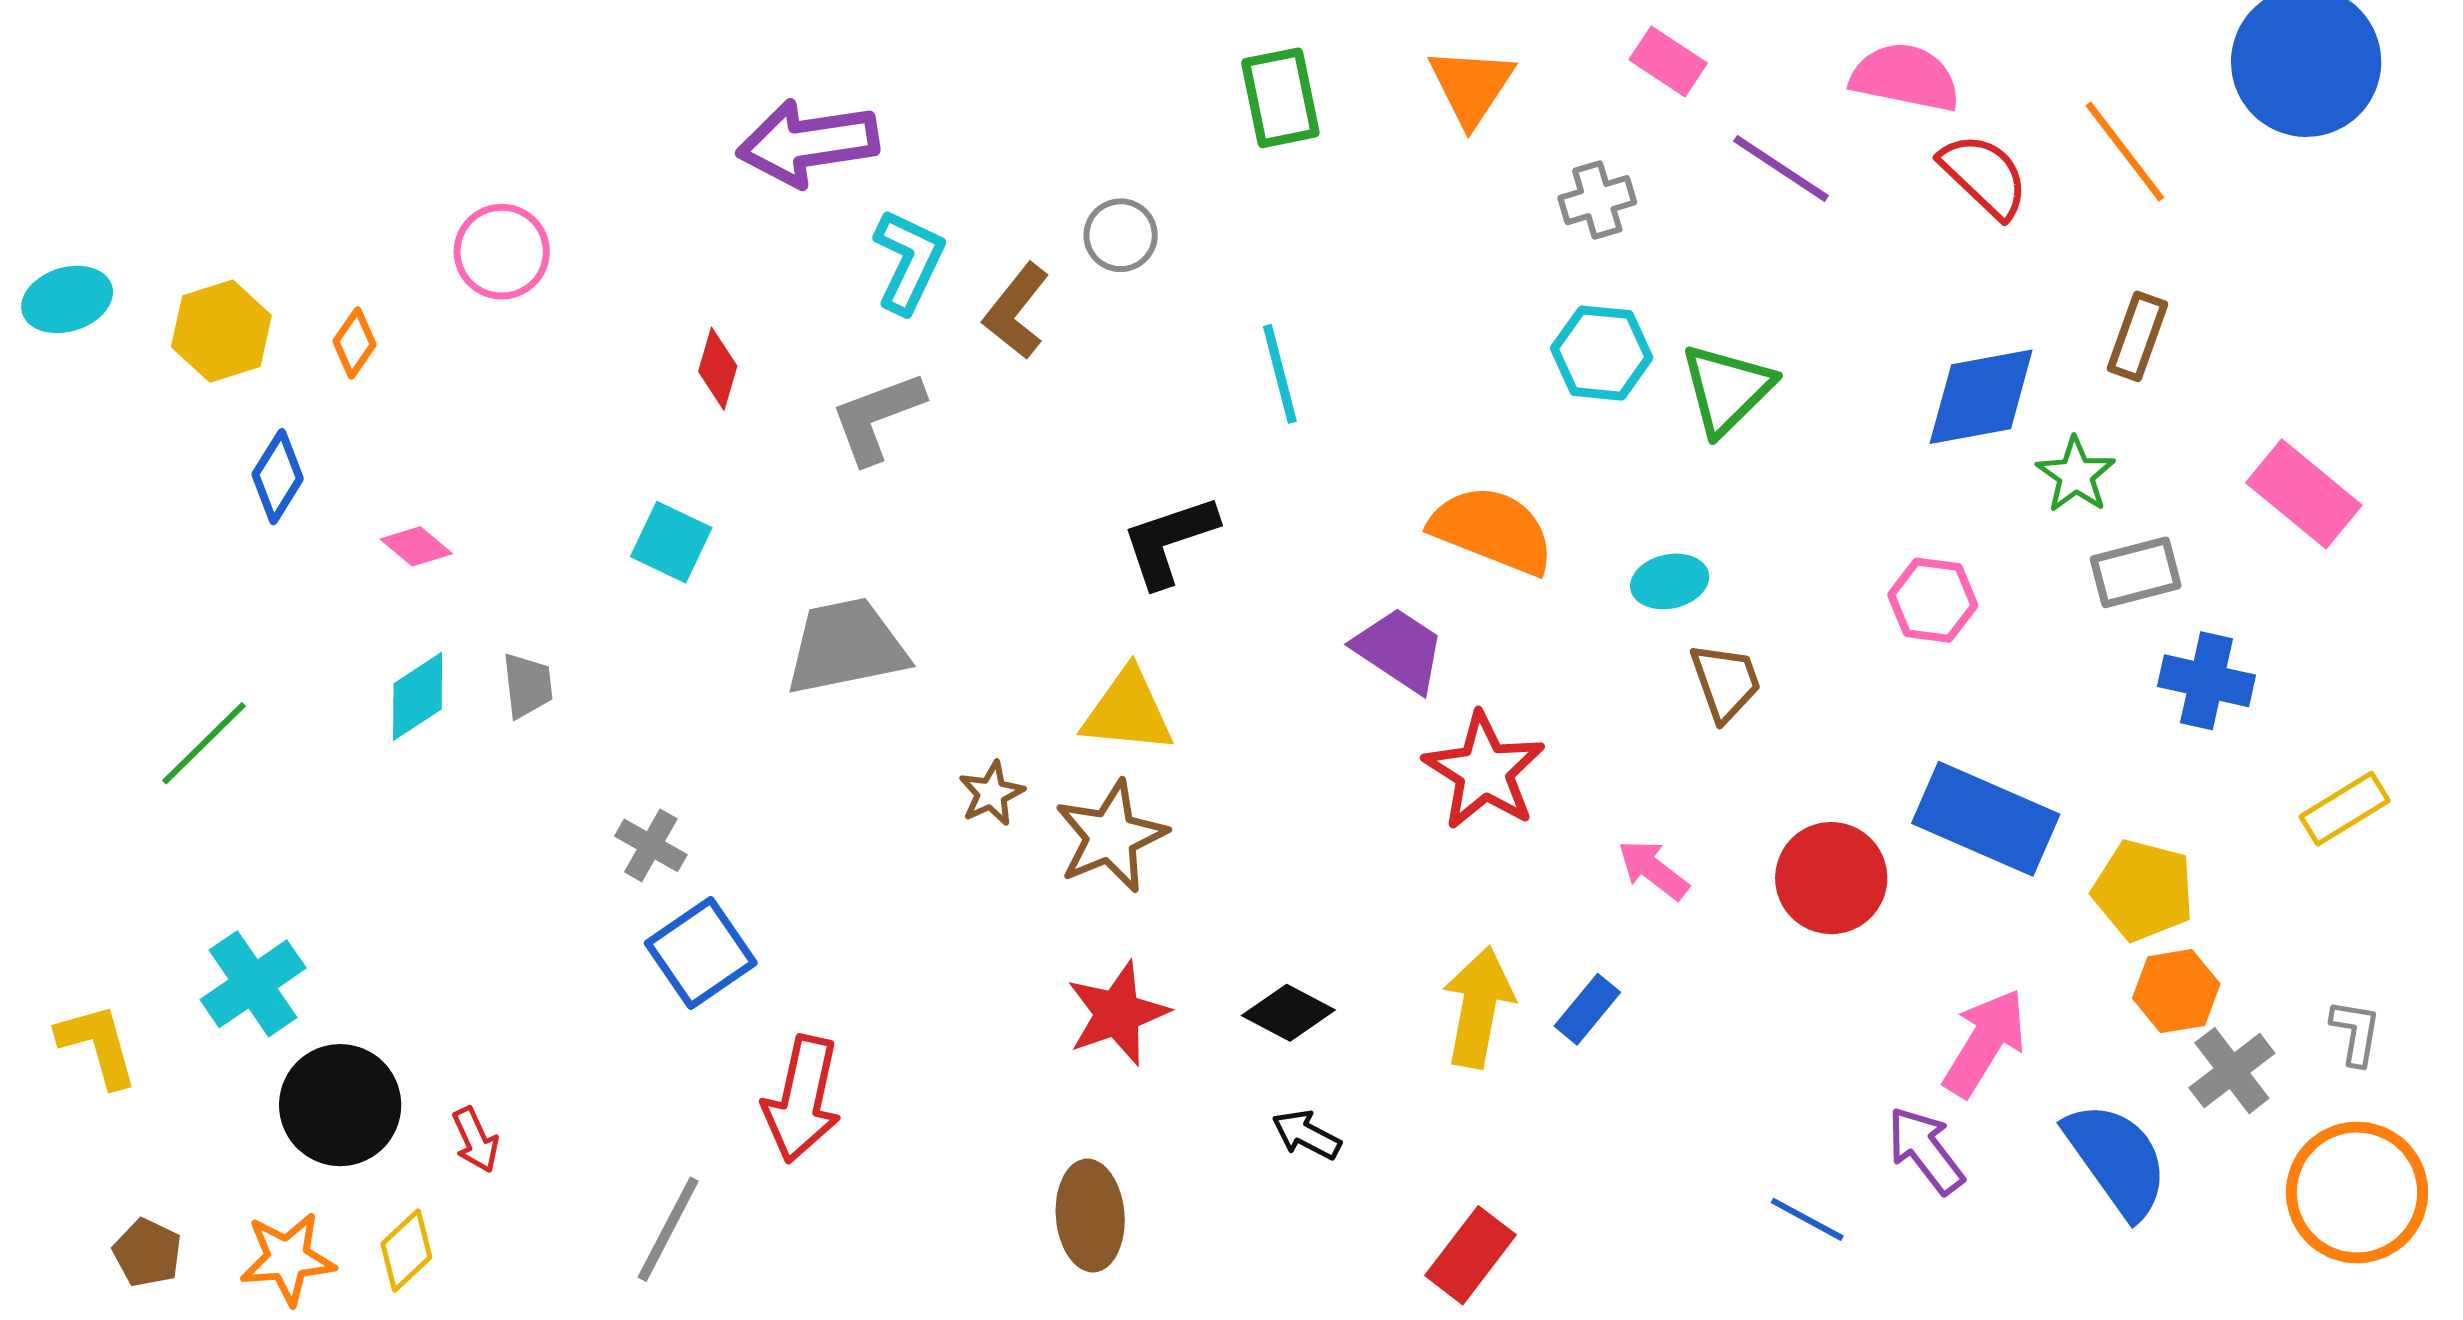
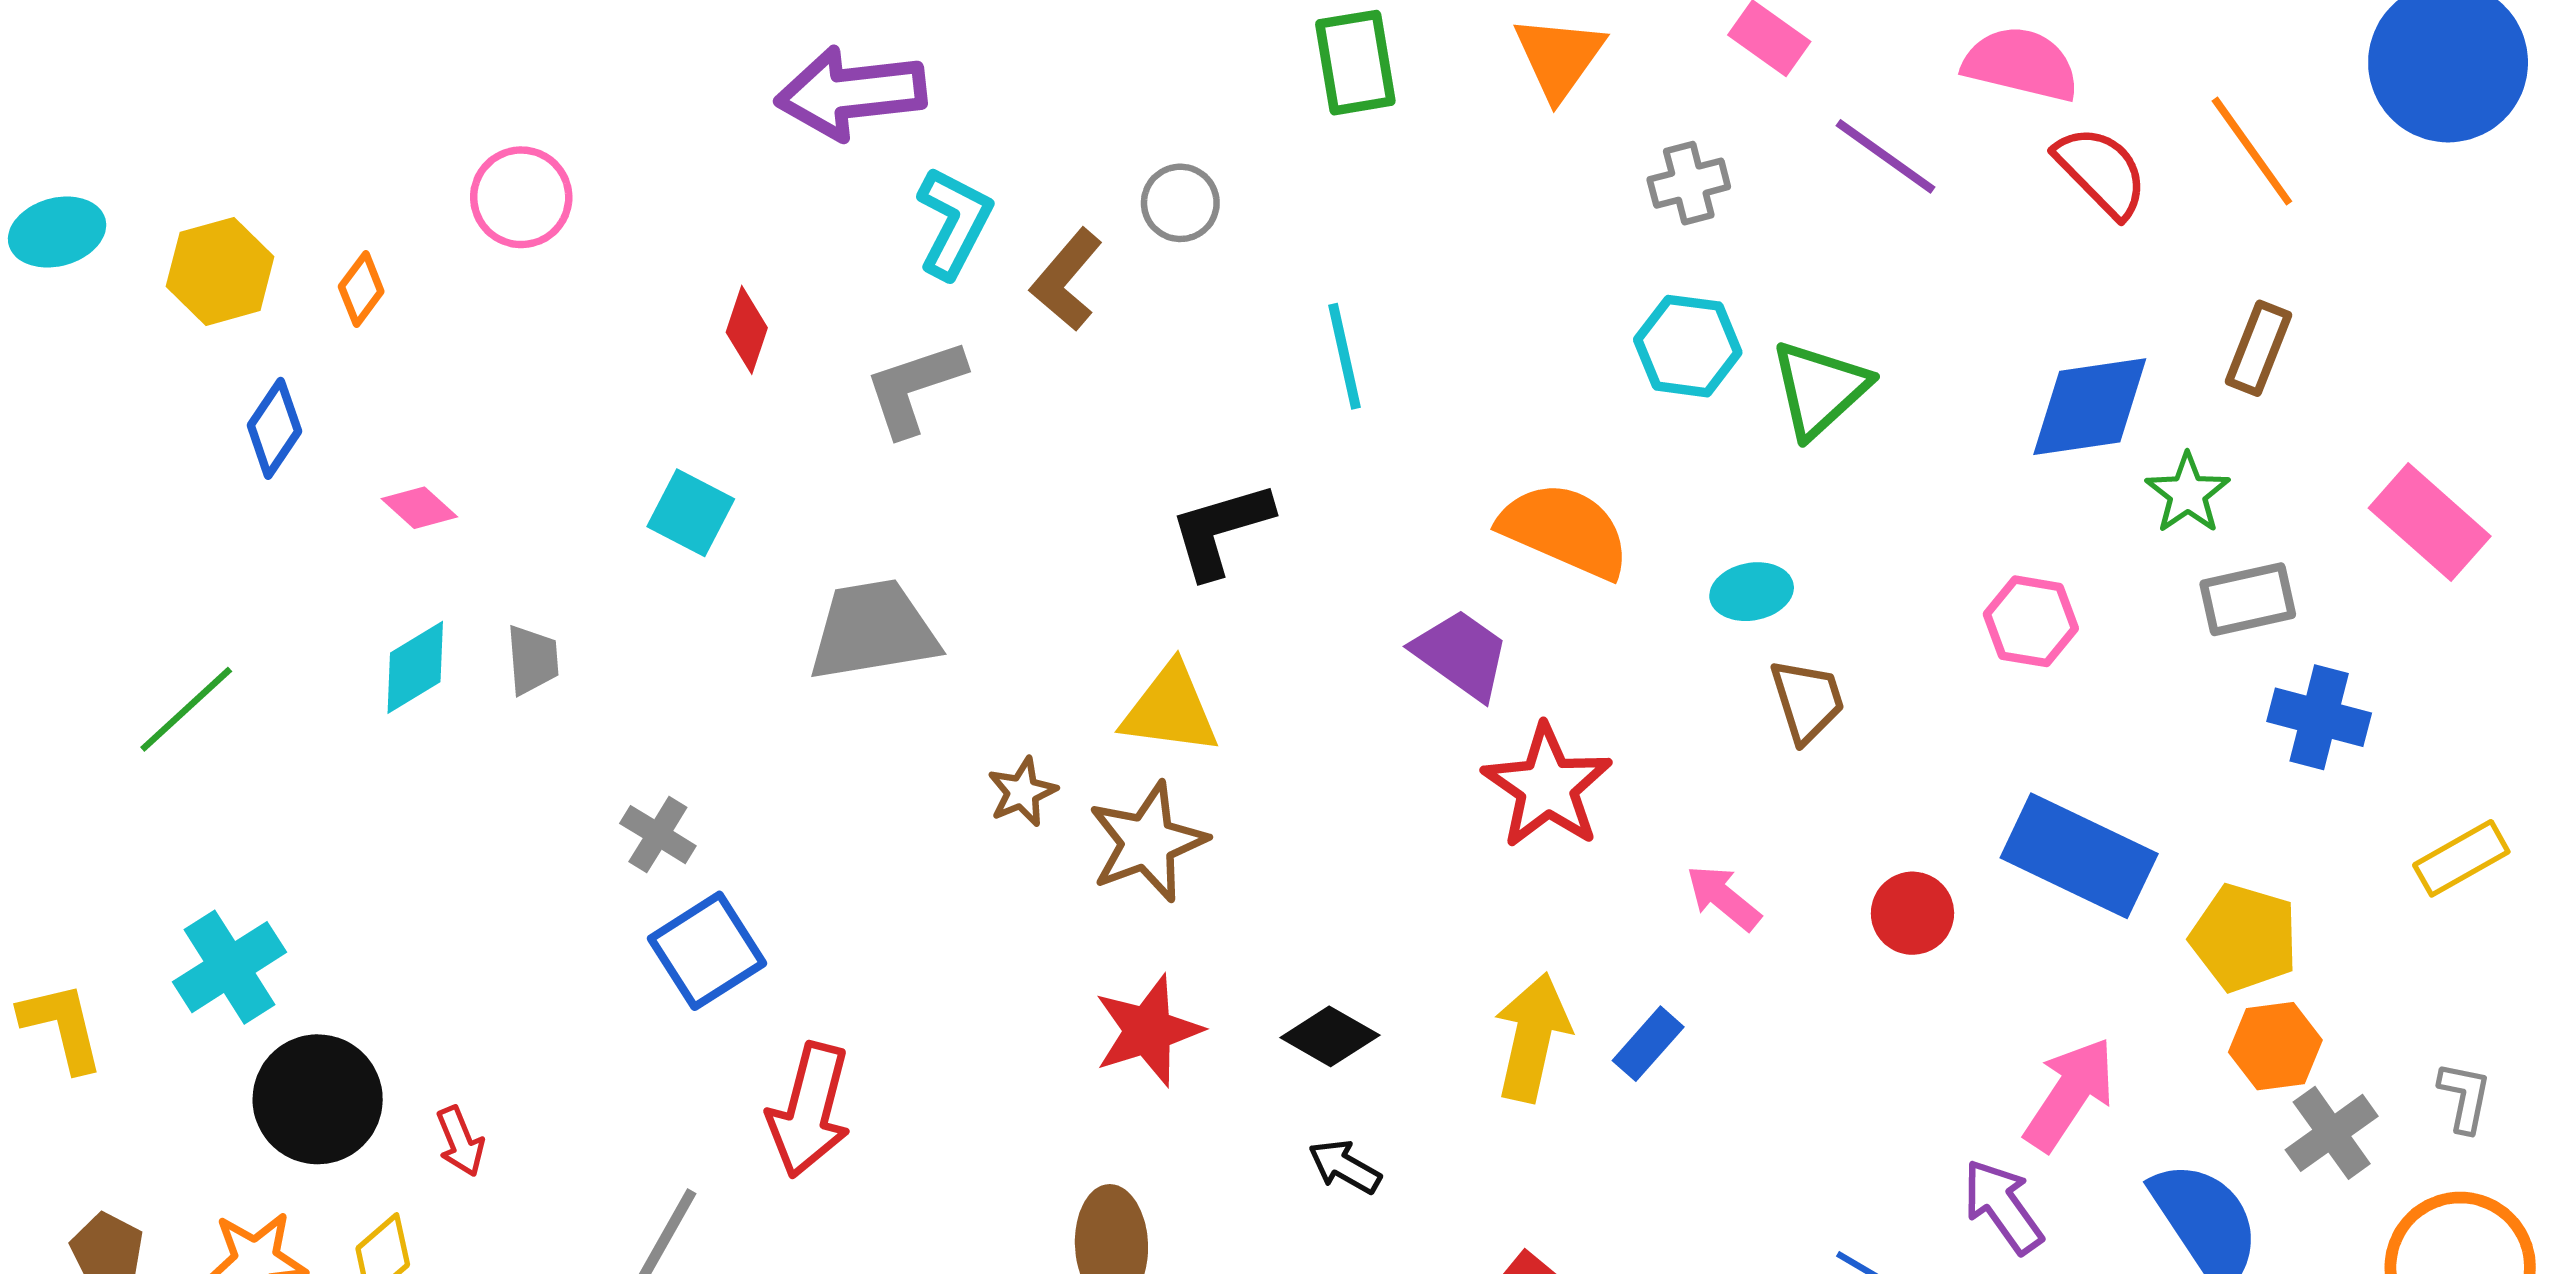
red circle: (1831, 878) -> (1912, 913), size x0.7

